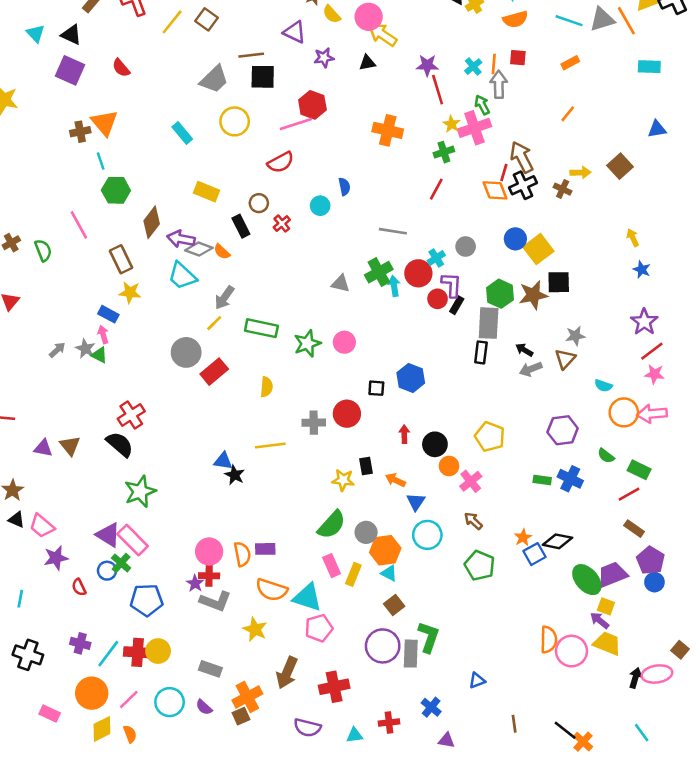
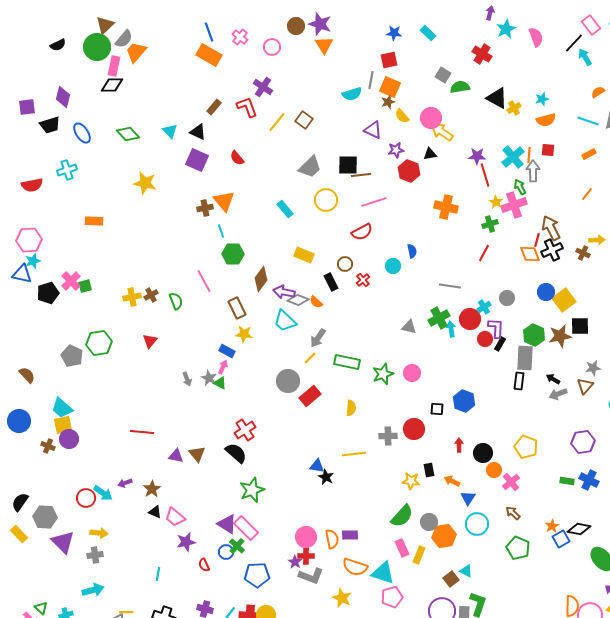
brown line: (251, 55) -> (361, 175), moved
cyan cross: (473, 67) -> (513, 157), size x1.6
red hexagon: (312, 105) -> (409, 171), moved
pink arrow: (103, 335) -> (223, 367), turned 40
gray arrow: (57, 350) -> (187, 379), turned 112
cyan triangle: (389, 573) -> (466, 571), moved

